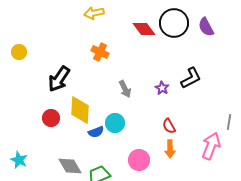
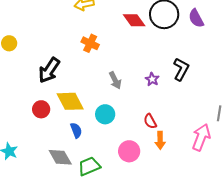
black L-shape: (191, 78) -> (181, 69), turned -35
yellow diamond: (80, 110) -> (70, 101), turned -32
red semicircle: (169, 126) -> (150, 121), moved
blue semicircle: (96, 132) -> (76, 130), moved, turned -91

